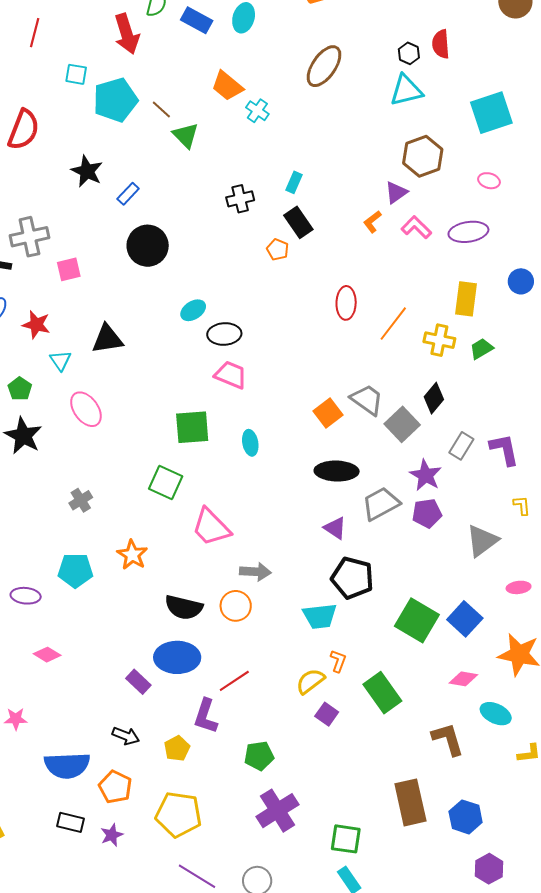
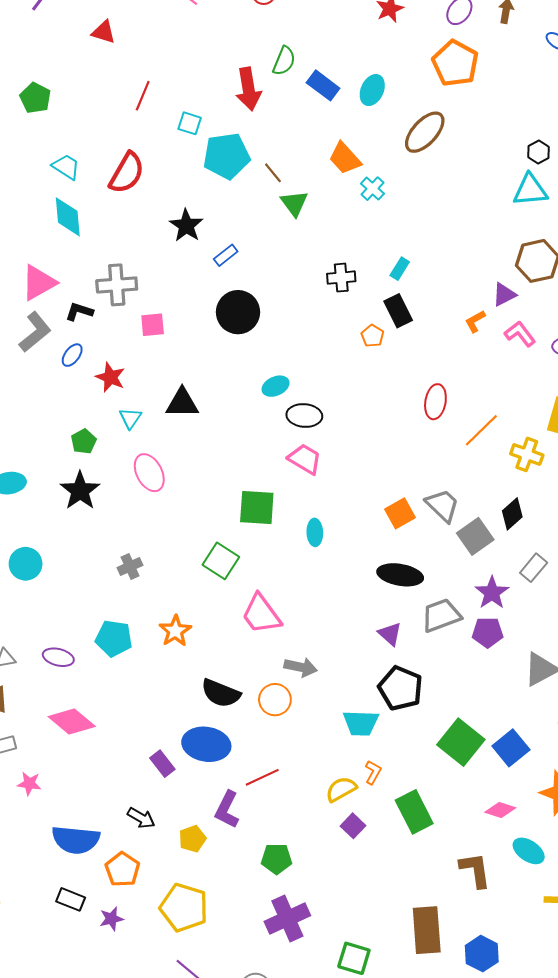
red line: (35, 33) -> (143, 96), moved
brown ellipse: (324, 66) -> (425, 132), moved
pink diamond: (47, 655) -> (72, 722), size x1.6

